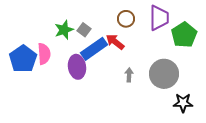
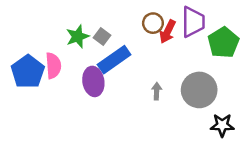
red arrow: (115, 42) -> (168, 32), moved, turned -102

